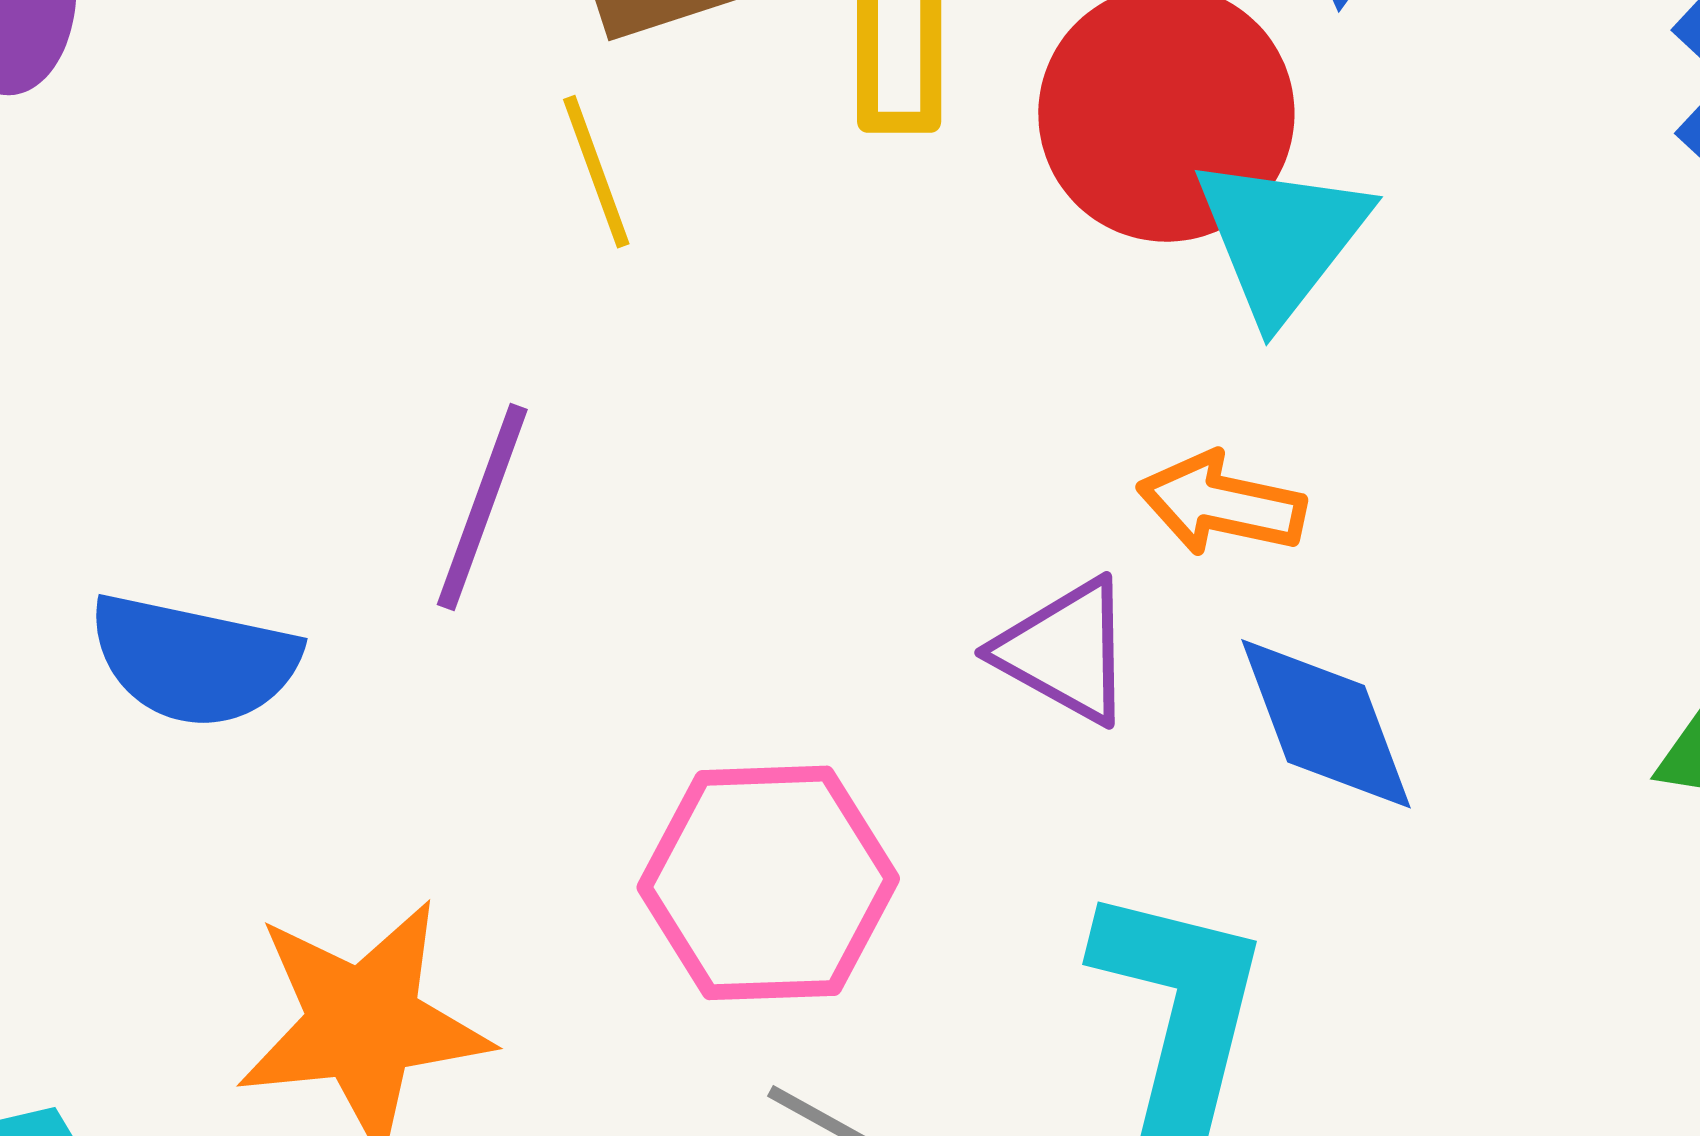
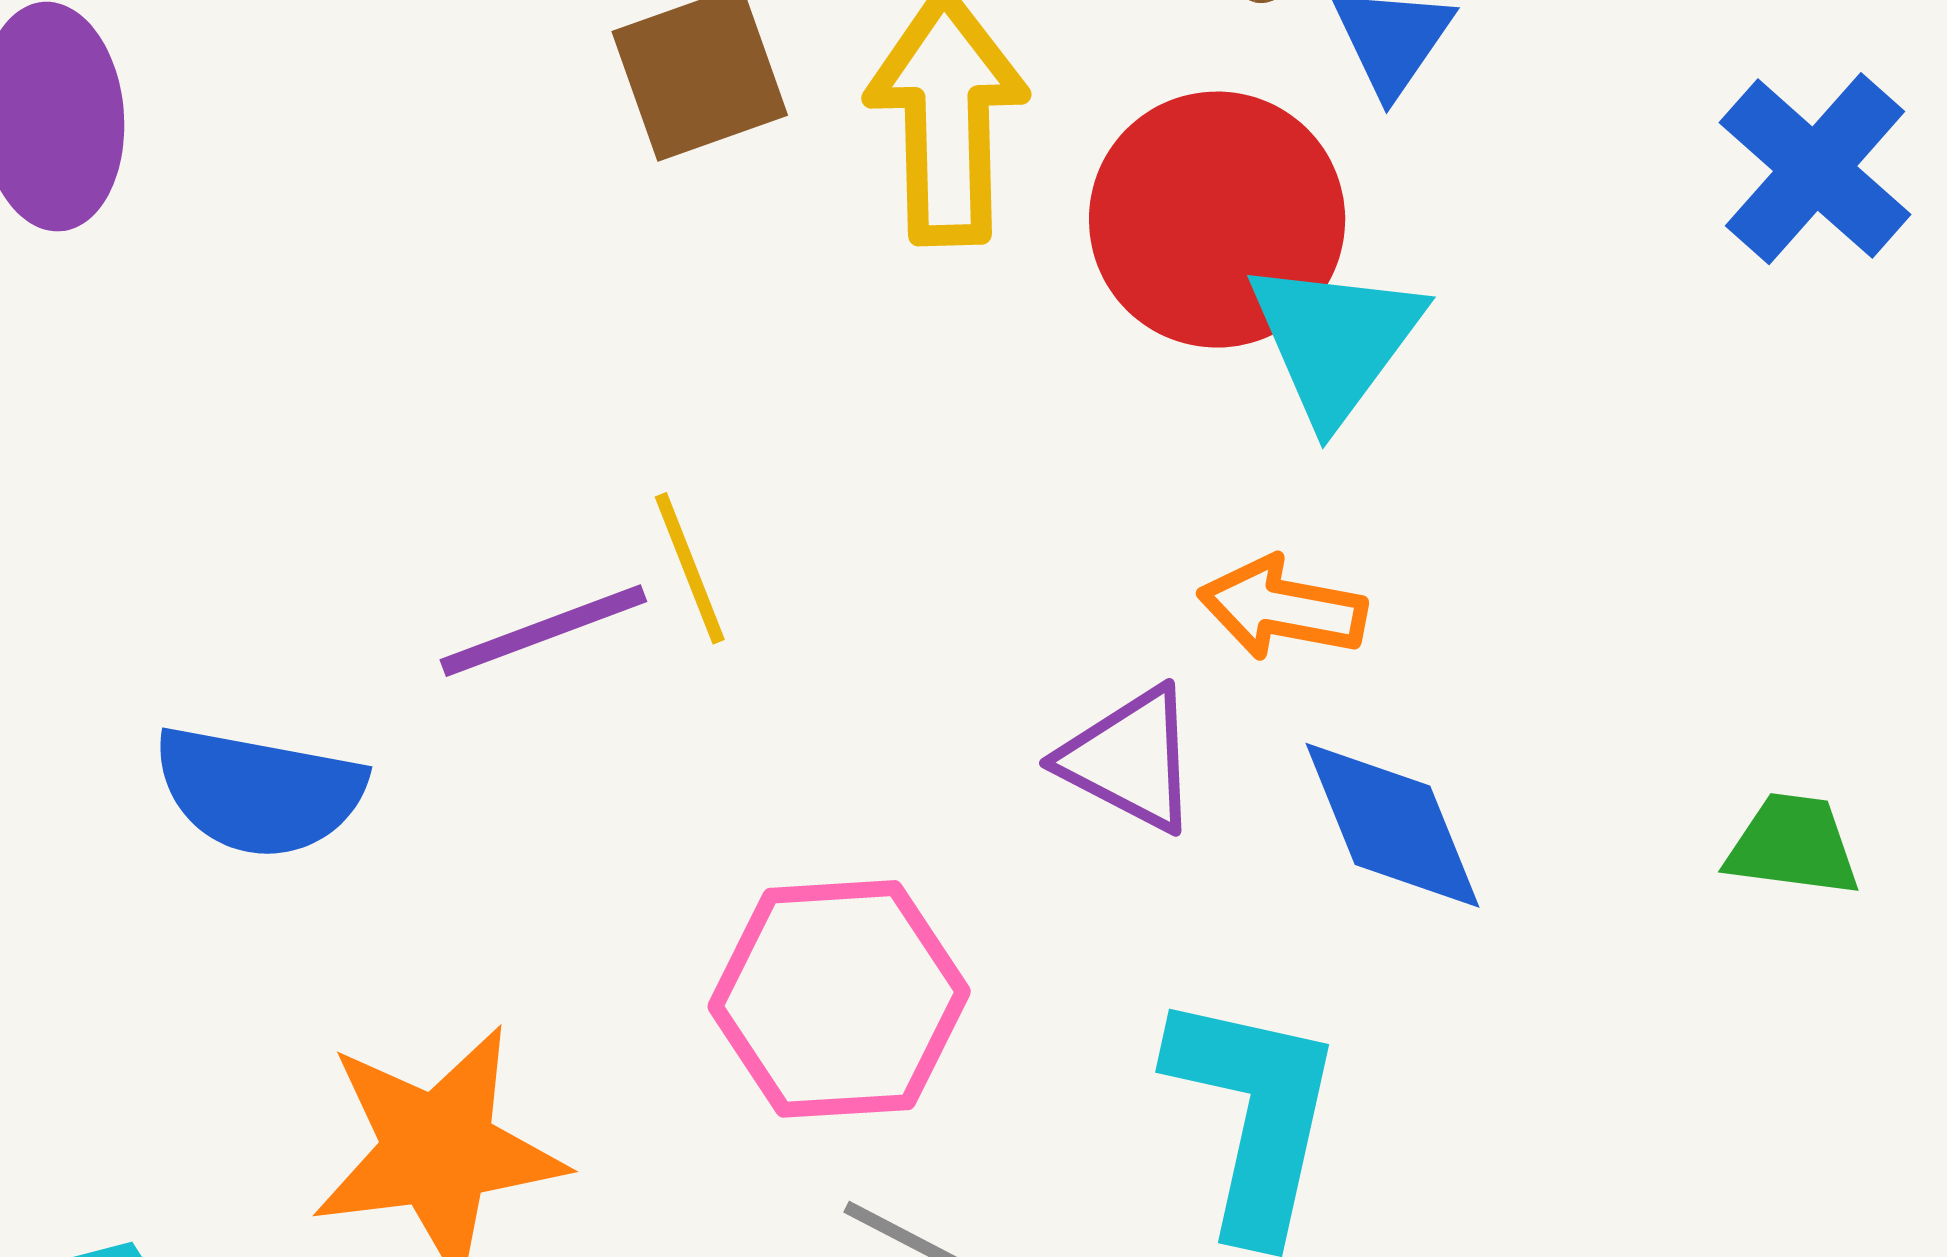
yellow line: (596, 172) -> (690, 568), moved
purple line: (482, 507) -> (543, 631), turned 51

